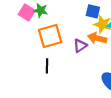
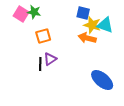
orange square: (50, 36) -> (43, 36), size x0.7
purple triangle: (80, 46) -> (50, 59), moved

